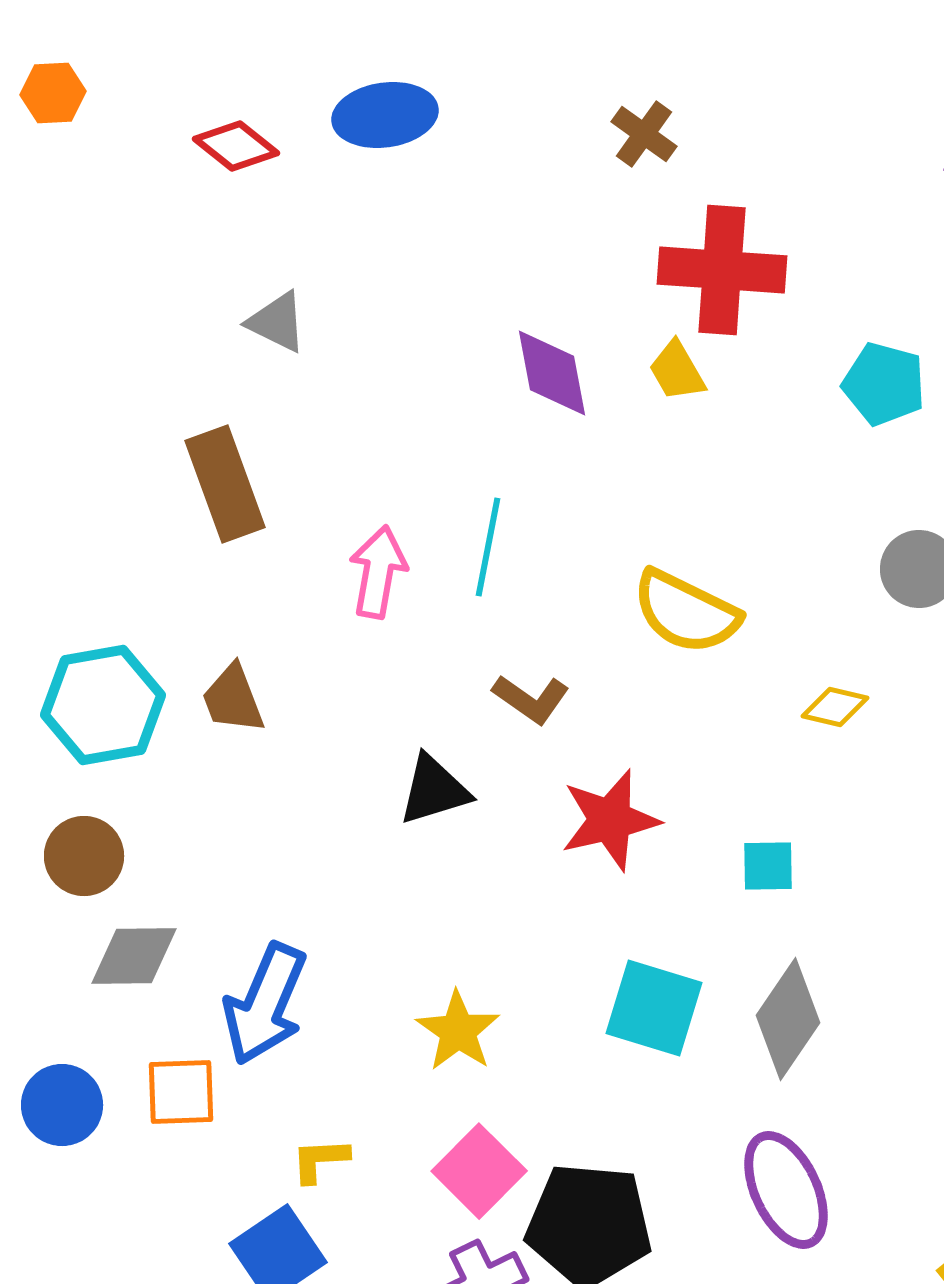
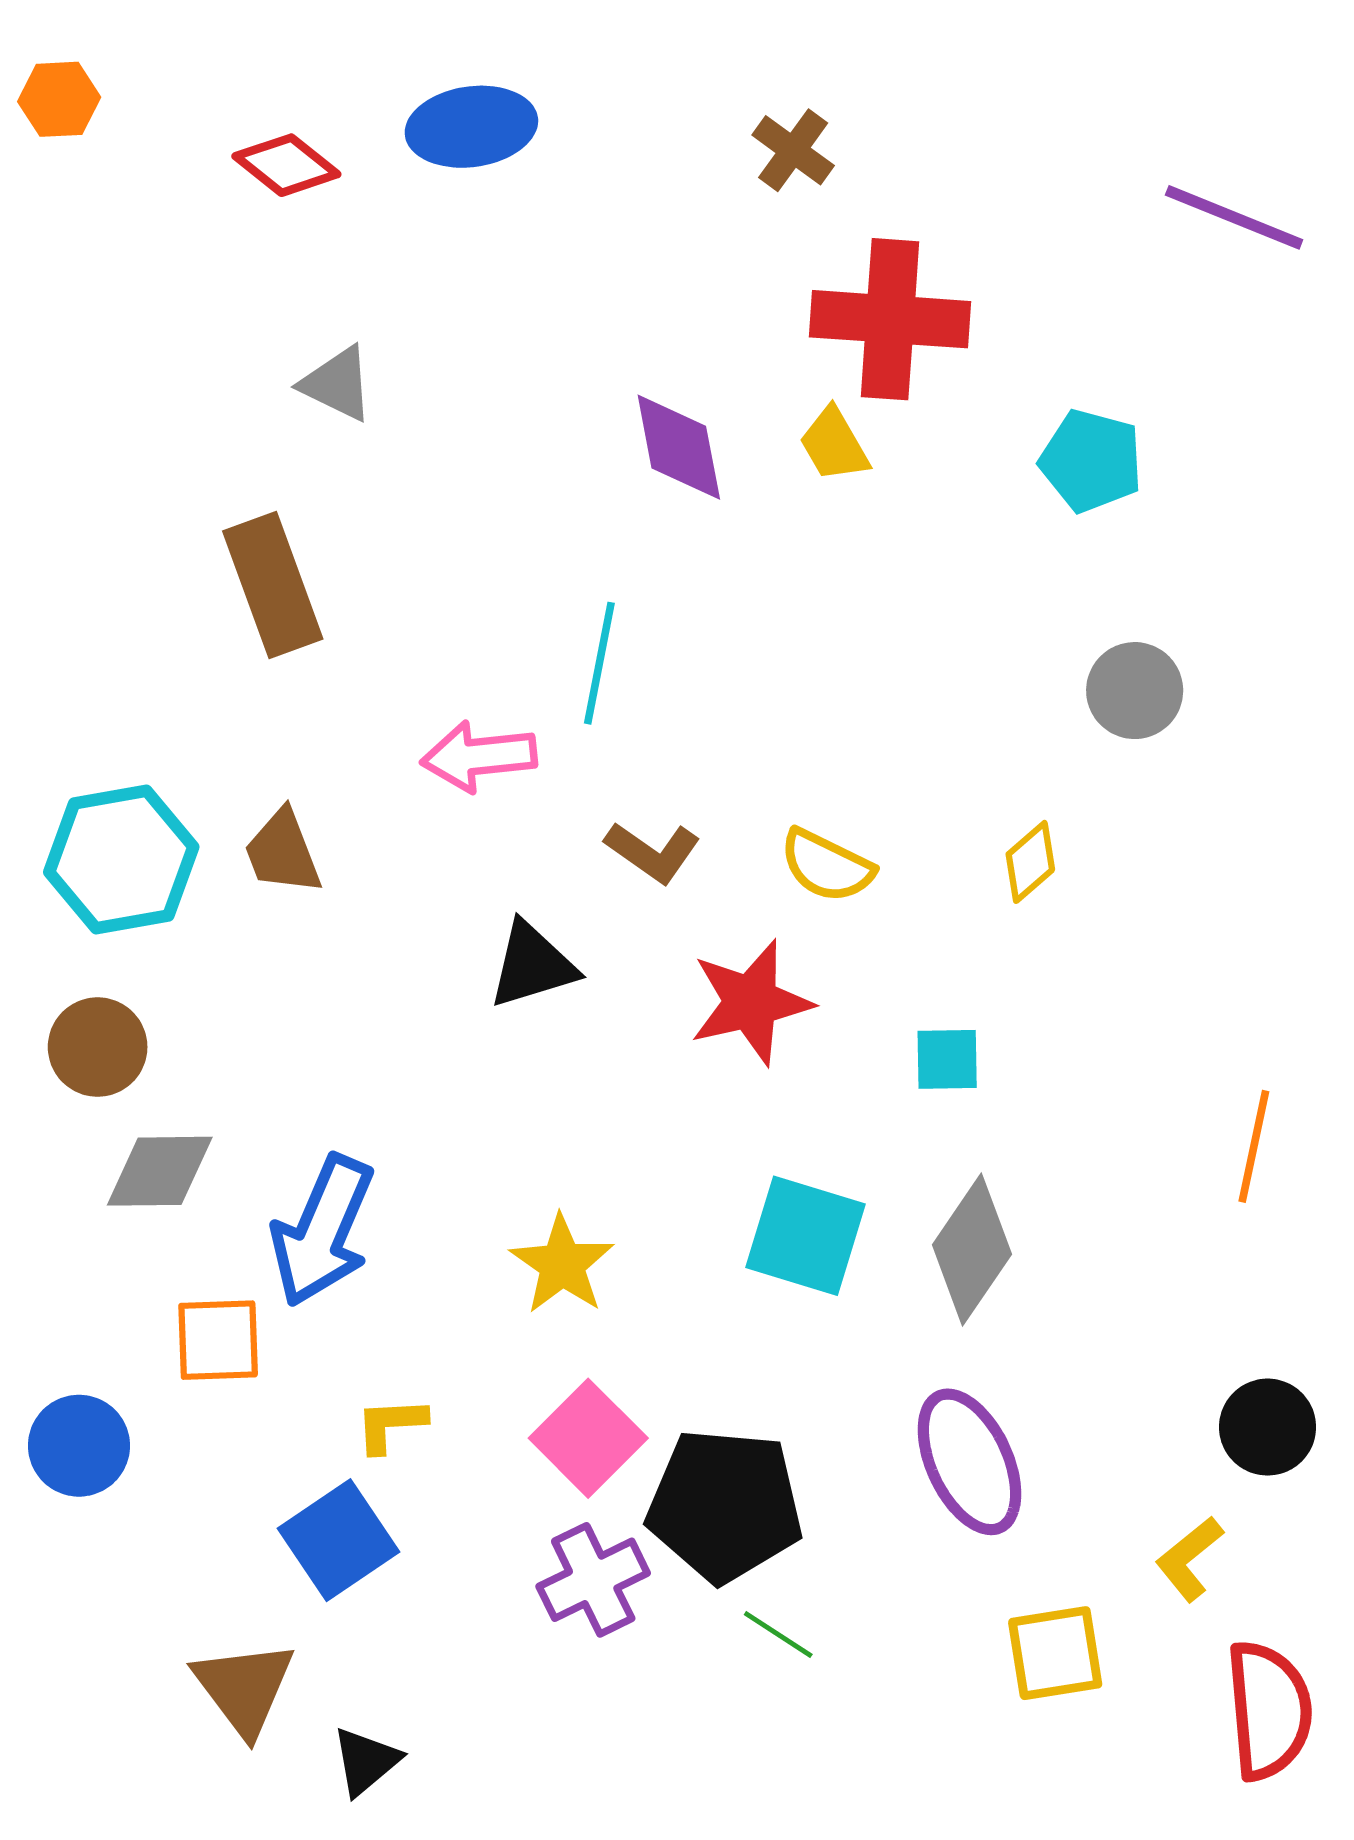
pink arrow: (378, 572) -> (479, 756), moved, turned -106
yellow semicircle: (686, 612) -> (827, 866), moved, size x0.7
yellow diamond: (835, 707) -> (1030, 862), turned -54
blue circle: (62, 1105) -> (79, 1446), moved

